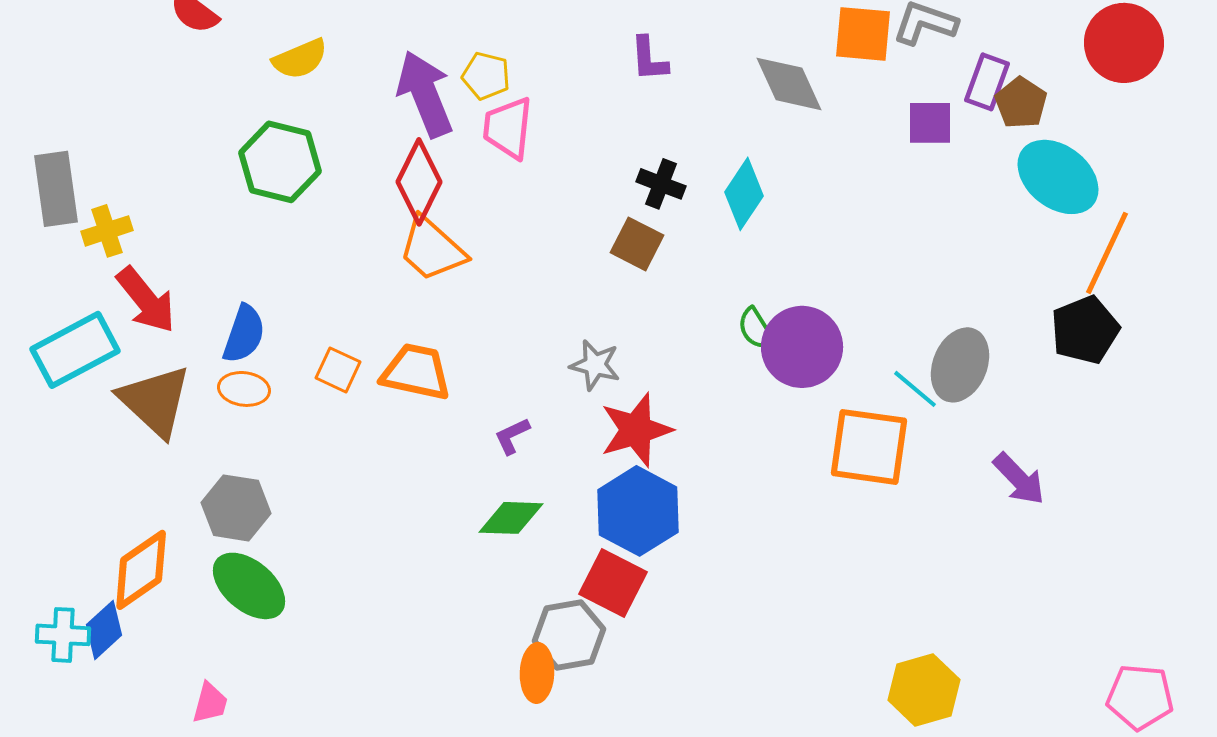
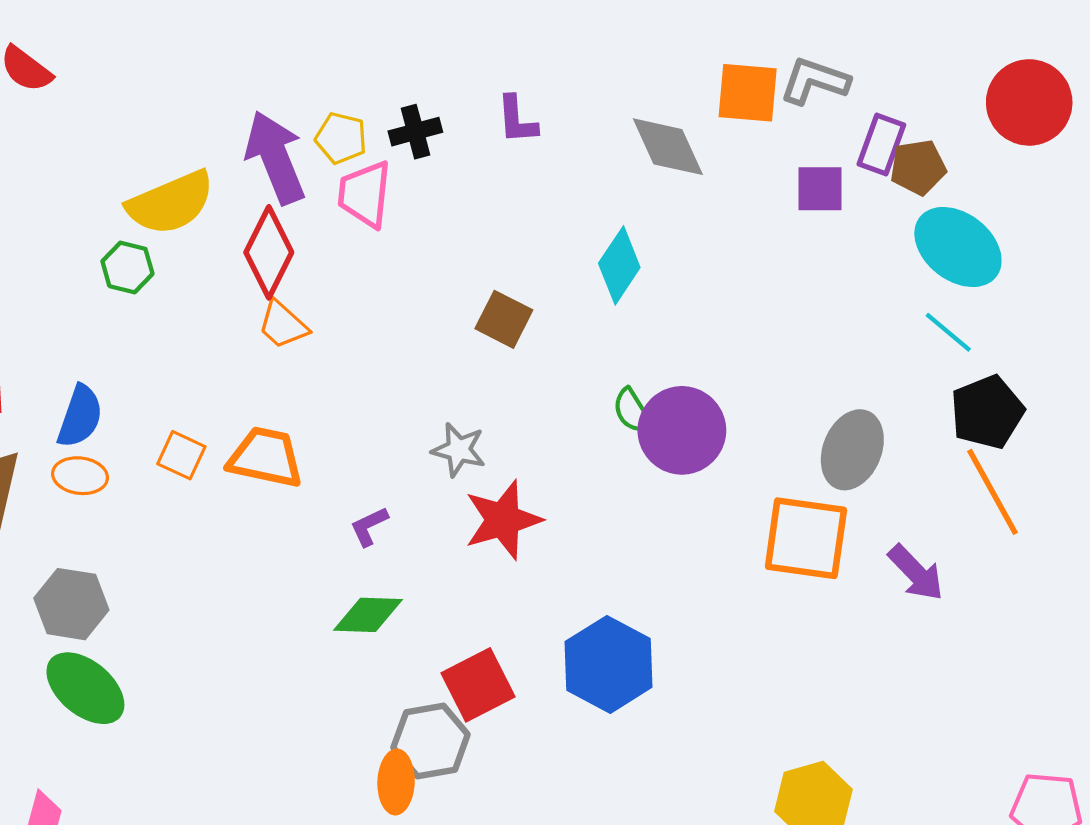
yellow semicircle: (300, 59) -> (171, 203), moved, size x1.5
brown pentagon: (1021, 103) -> (918, 167), turned 30
green hexagon: (280, 162) -> (127, 267), moved, size x0.6
black cross: (661, 184) -> (415, 132), moved, turned -36
orange trapezoid: (432, 249) -> (283, 325), size x0.7
orange line: (1107, 253) -> (993, 492), moved, turned -54
cyan line: (915, 389) -> (948, 332), moved
orange square: (869, 447) -> (806, 538), moved
blue hexagon: (638, 511) -> (609, 664), moved
red square: (613, 583) -> (478, 685), turned 36

